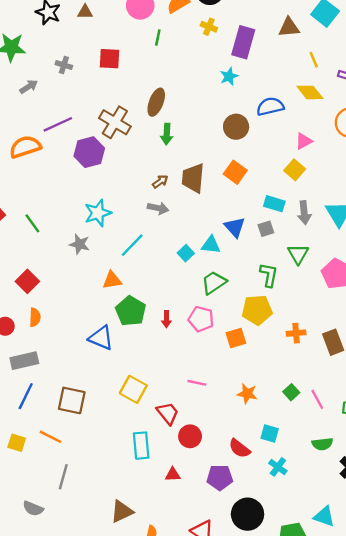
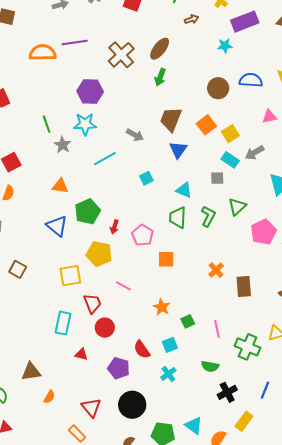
purple rectangle: (243, 42) -> (245, 22), turned 36
purple hexagon: (89, 152) -> (90, 91), moved
yellow square: (295, 170) -> (230, 134), moved
brown arrow: (160, 182) -> (192, 19), moved
gray arrow: (304, 213) -> (255, 153), moved, turned 48
green line: (32, 223) -> (47, 124), moved
blue triangle: (235, 227) -> (178, 150), moved
cyan triangle: (211, 245) -> (184, 190), moved
orange triangle: (112, 280) -> (60, 186), moved
green trapezoid: (214, 283) -> (178, 218), moved, turned -70
yellow pentagon: (257, 310) -> (99, 254), moved
orange cross: (296, 333) -> (216, 270), turned 35
yellow square: (133, 389) -> (70, 276), turned 35
green square: (291, 392) -> (188, 321), moved
brown square: (72, 400) -> (18, 269), size x0.7
cyan square: (270, 433) -> (170, 345), turned 35

